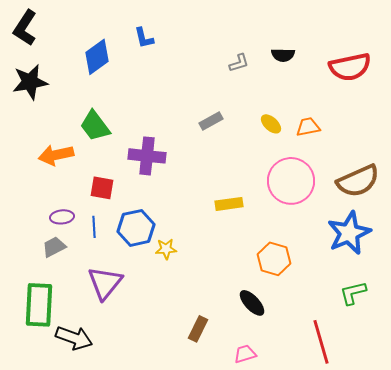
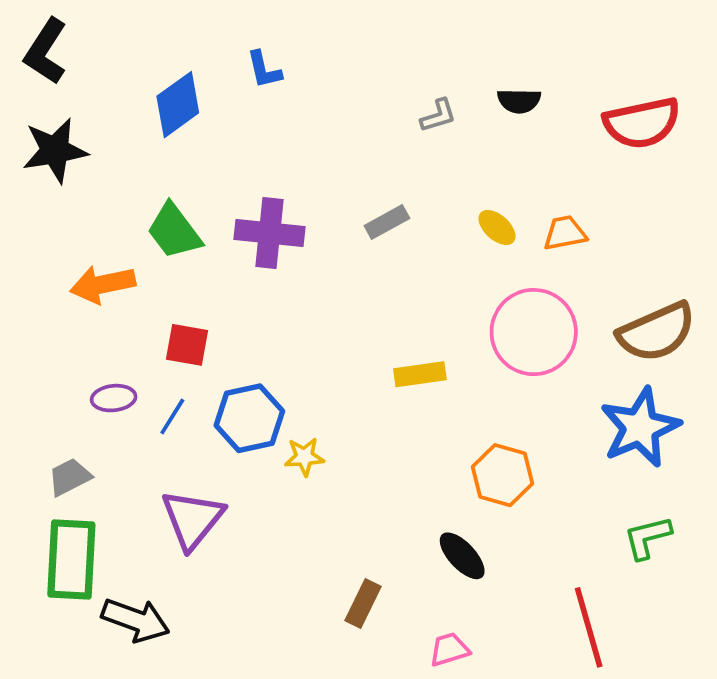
purple cross: (147, 156) -> (270, 233), moved
blue line: (94, 227) -> (172, 416), turned 35
gray trapezoid: (54, 247) -> (70, 477), moved

